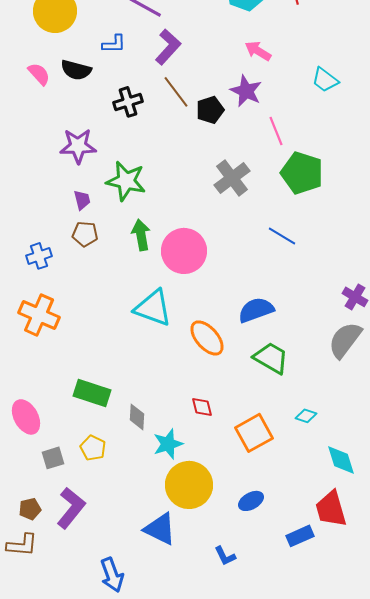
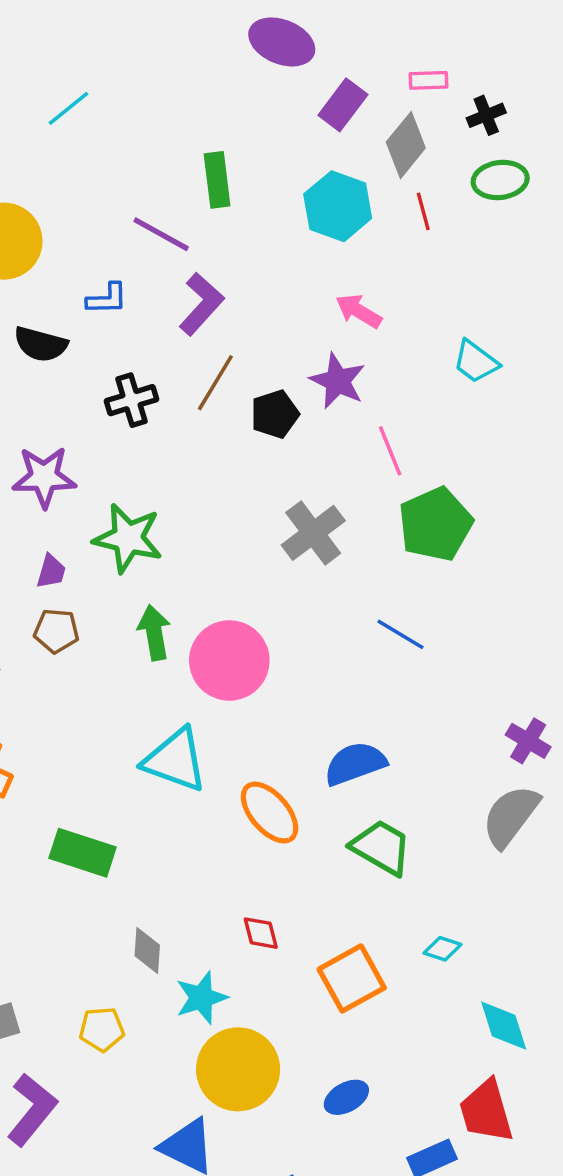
brown line: (176, 92) -> (215, 383), turned 68
green pentagon: (302, 173) -> (436, 524), turned 30
purple trapezoid: (82, 200) -> (51, 571), turned 30
green rectangle: (92, 393) -> (83, 853), moved
yellow pentagon: (93, 448) -> (102, 1029), moved, turned -30

